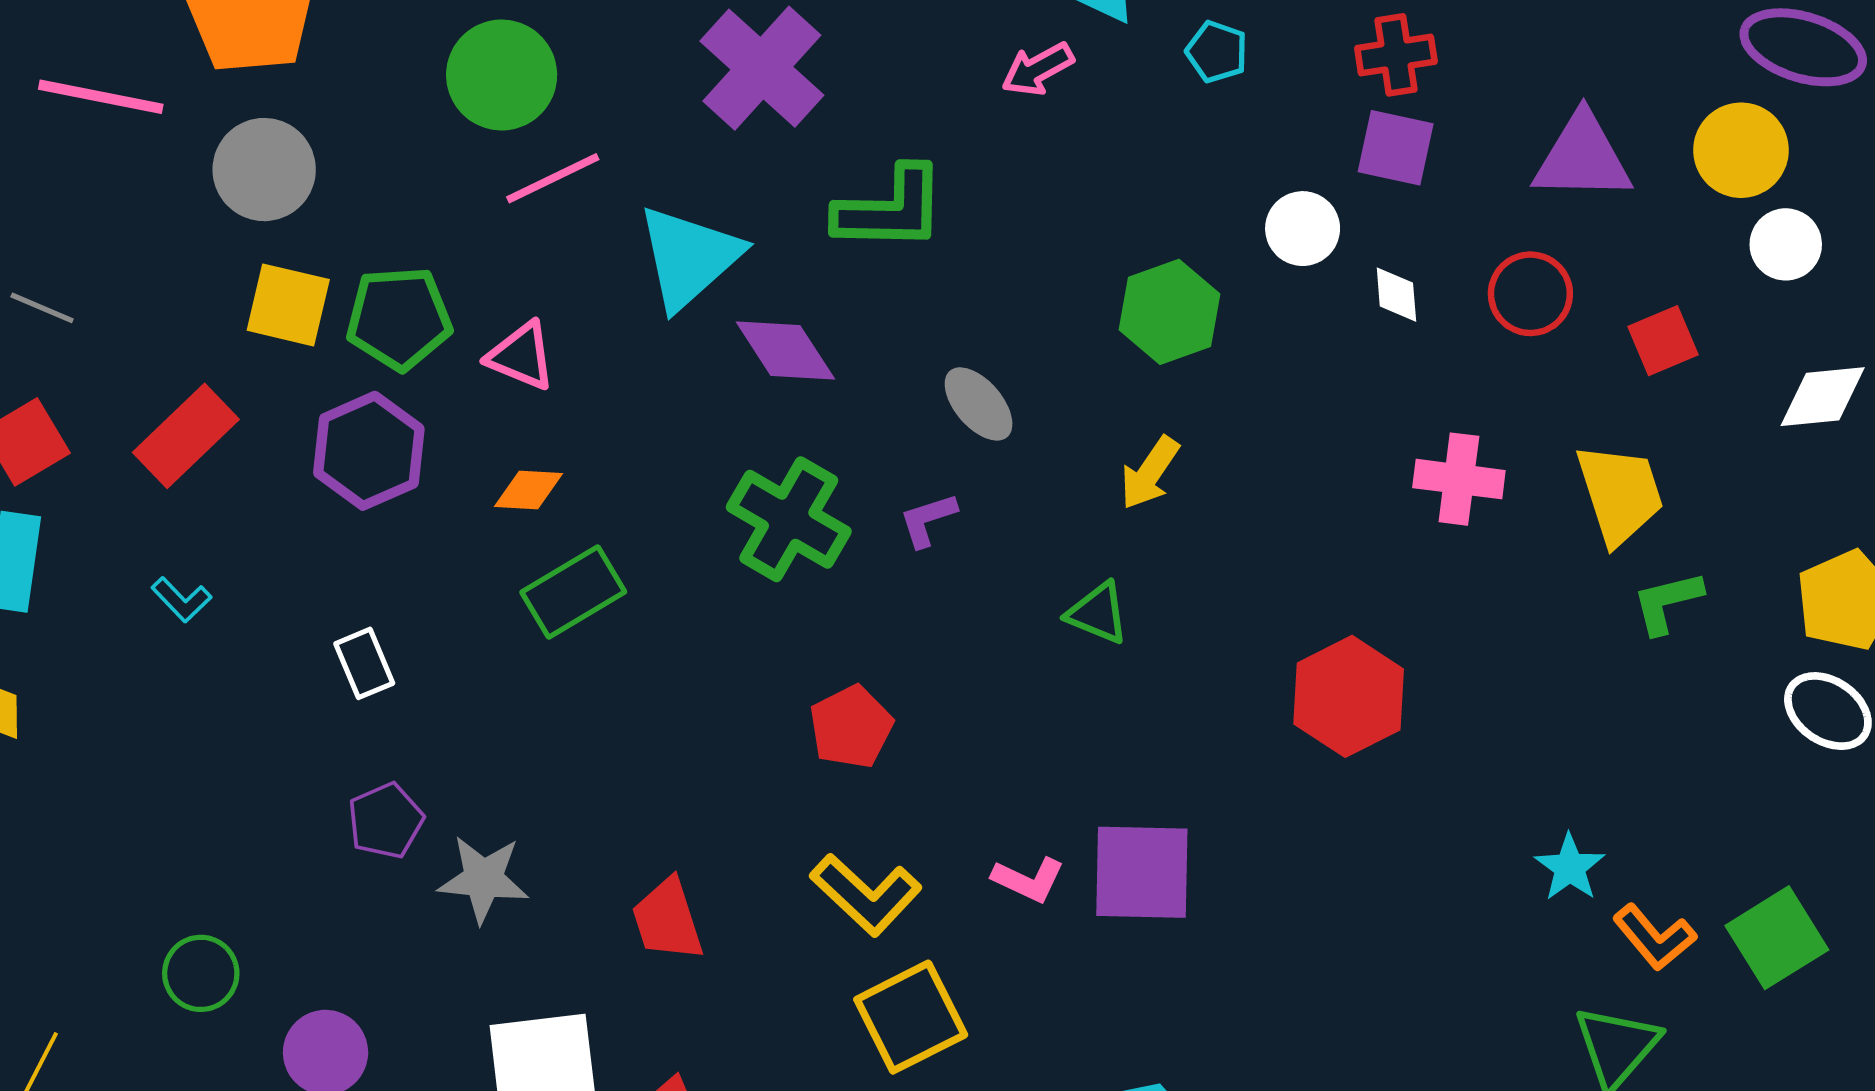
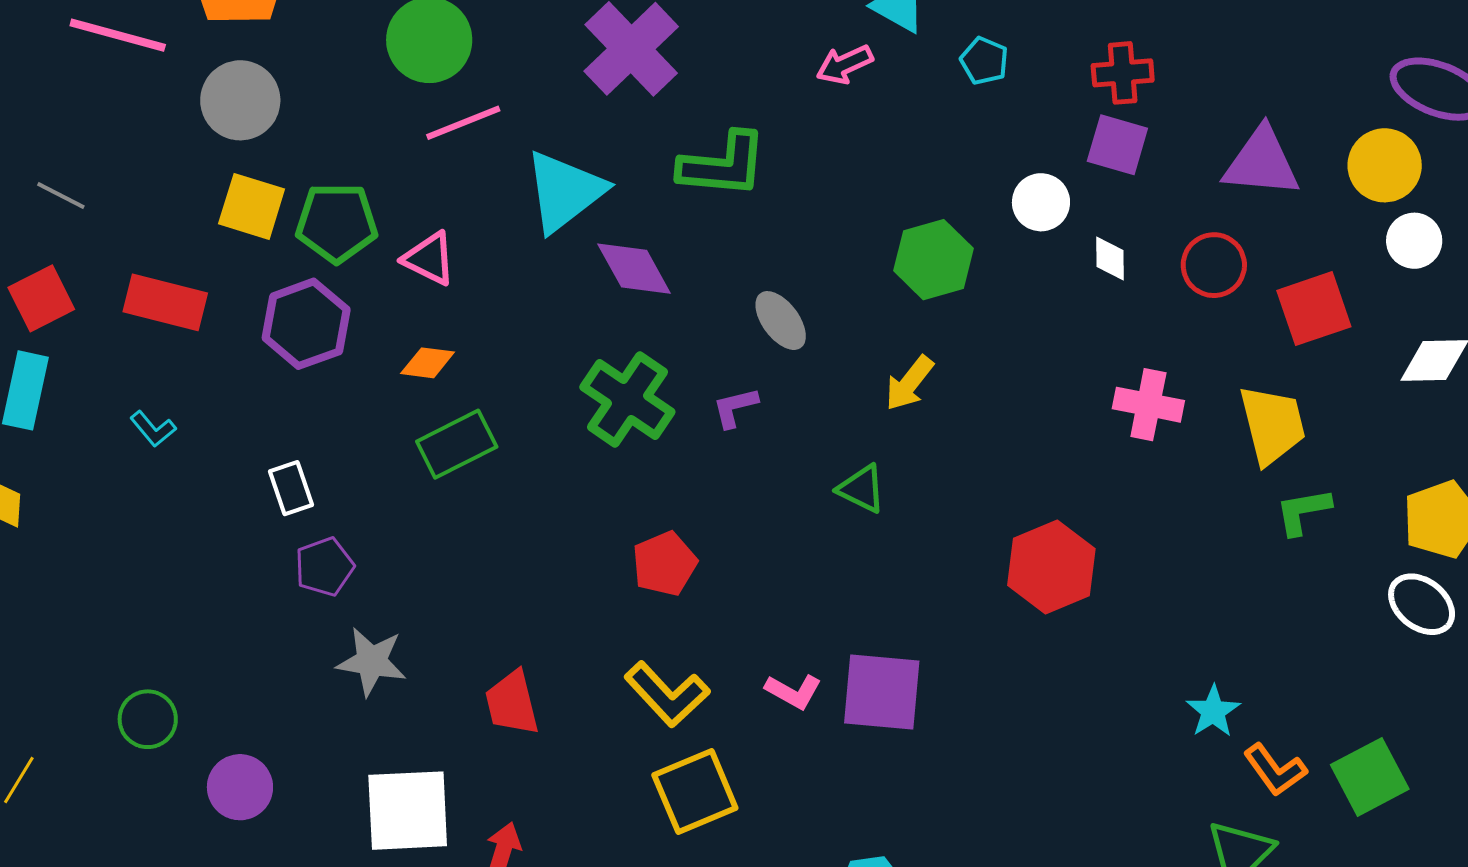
red square: (1663, 341) -> (1314, 309), size x1.4
red rectangle: (186, 436) -> (165, 302), turned 54
purple pentagon: (386, 821) -> (324, 567), moved

